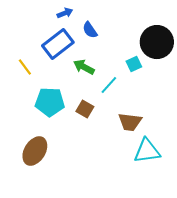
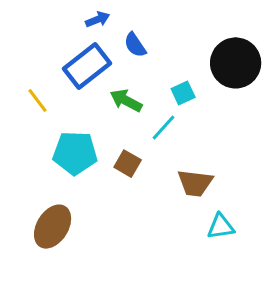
cyan square: (134, 64) -> (183, 93), moved
cyan triangle: (147, 151) -> (221, 227), size x0.7

